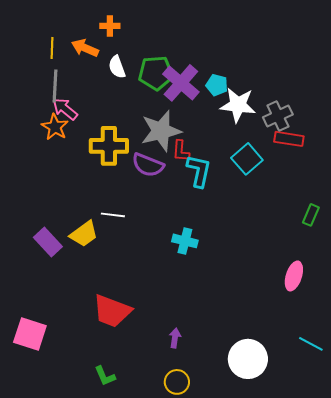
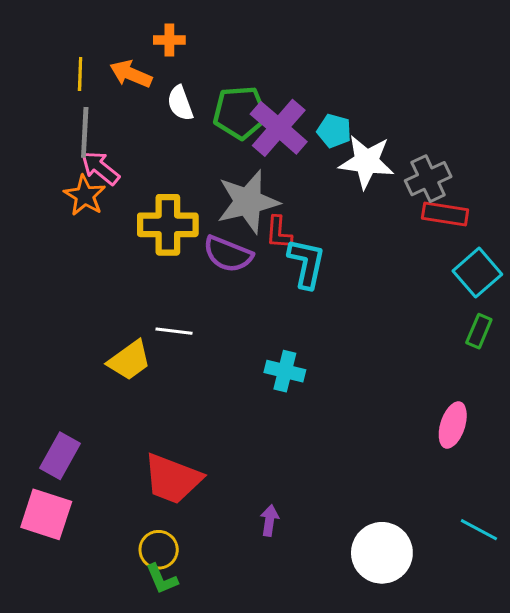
cyan square: (247, 159) -> (477, 273), moved
purple rectangle: (48, 242) -> (60, 456), moved, turned 72
yellow circle: (177, 382) -> (159, 550), moved

